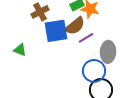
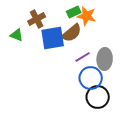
purple line: (86, 38) -> (83, 57), moved
green triangle: (20, 50) -> (17, 35), moved

